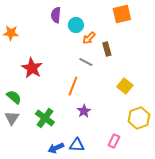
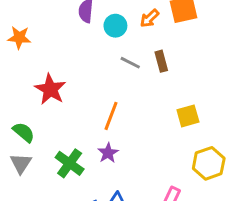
orange arrow: (89, 38) -> (149, 18), moved
gray line: (86, 62) -> (130, 63), moved
yellow square: (125, 86) -> (188, 116), turned 35
purple star: (84, 111) -> (108, 153), moved

